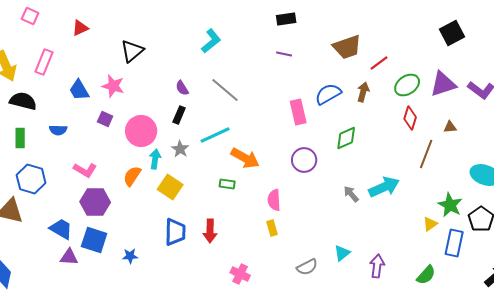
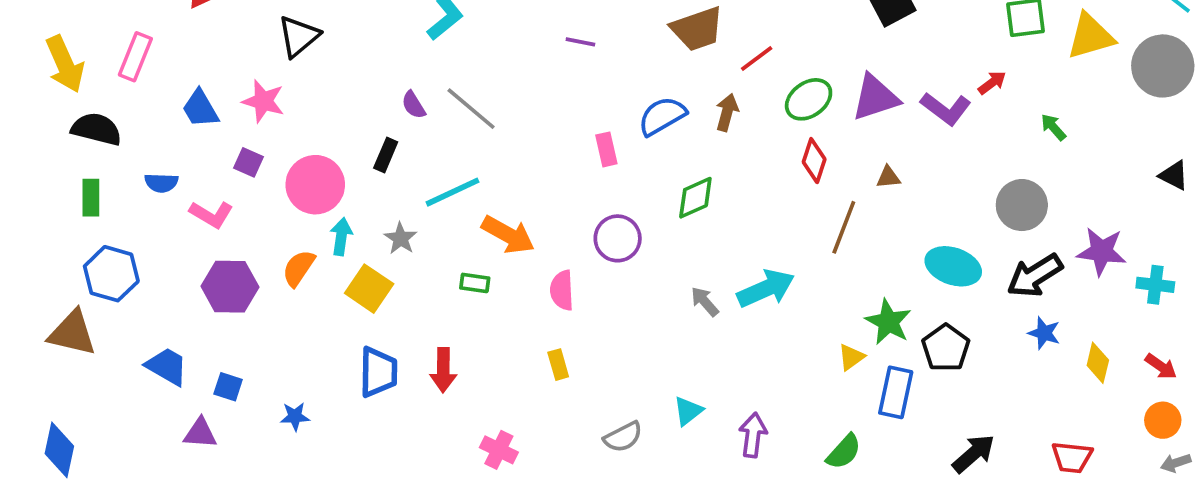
purple semicircle: (182, 88) -> (414, 105), moved
pink rectangle: (298, 112) -> (606, 149), size x0.7
gray star: (180, 149) -> (401, 238), moved
pink L-shape: (85, 170) -> (211, 214), moved
pink semicircle: (274, 200) -> (562, 290), moved
purple hexagon: (95, 202) -> (230, 287), moved
blue square: (94, 240) -> (228, 387), size x0.6
purple triangle: (69, 257) -> (200, 433), moved

